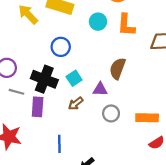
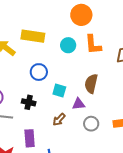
cyan square: (74, 78) -> (59, 90), moved, turned -32
black cross: (44, 79) -> (29, 102), size x0.6
purple rectangle: (38, 107) -> (30, 138), moved

